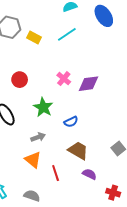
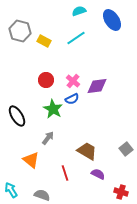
red circle: (20, 80) -> (46, 80), moved
blue semicircle: (71, 122) -> (72, 99), moved
gray arrow: (38, 137) -> (48, 138), turned -32
orange triangle: (33, 160) -> (31, 160), moved

